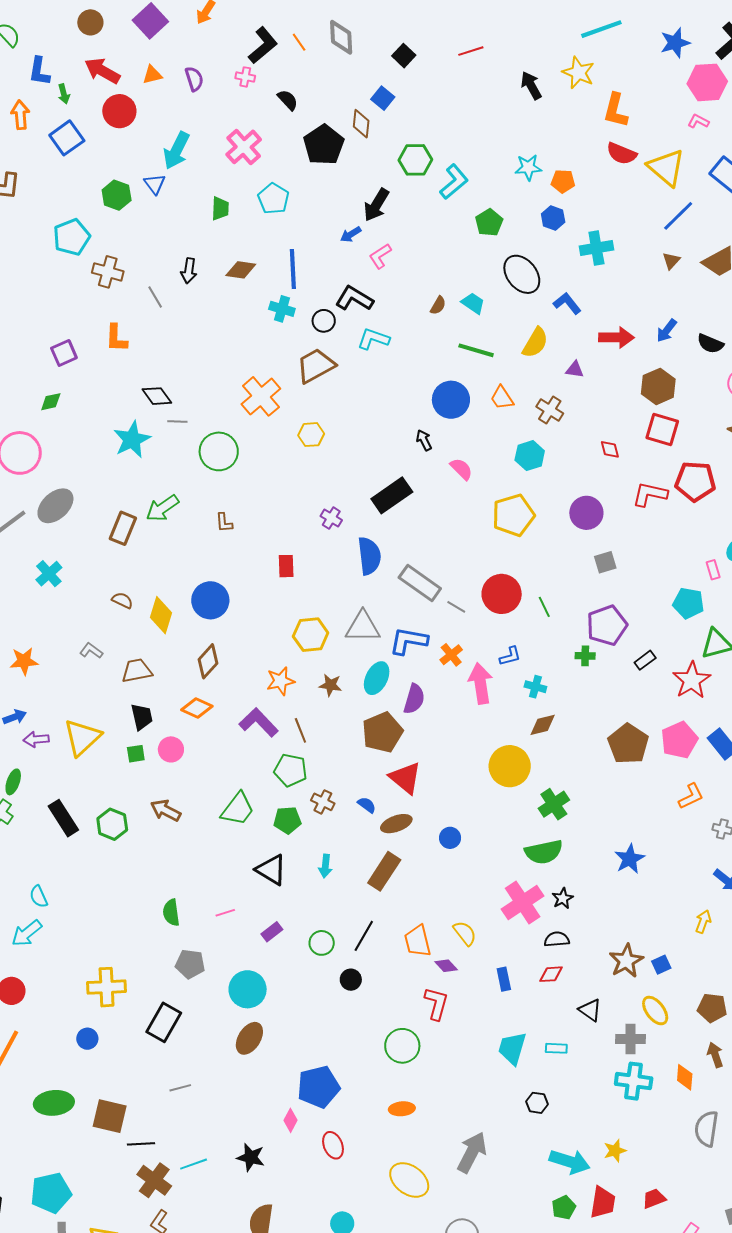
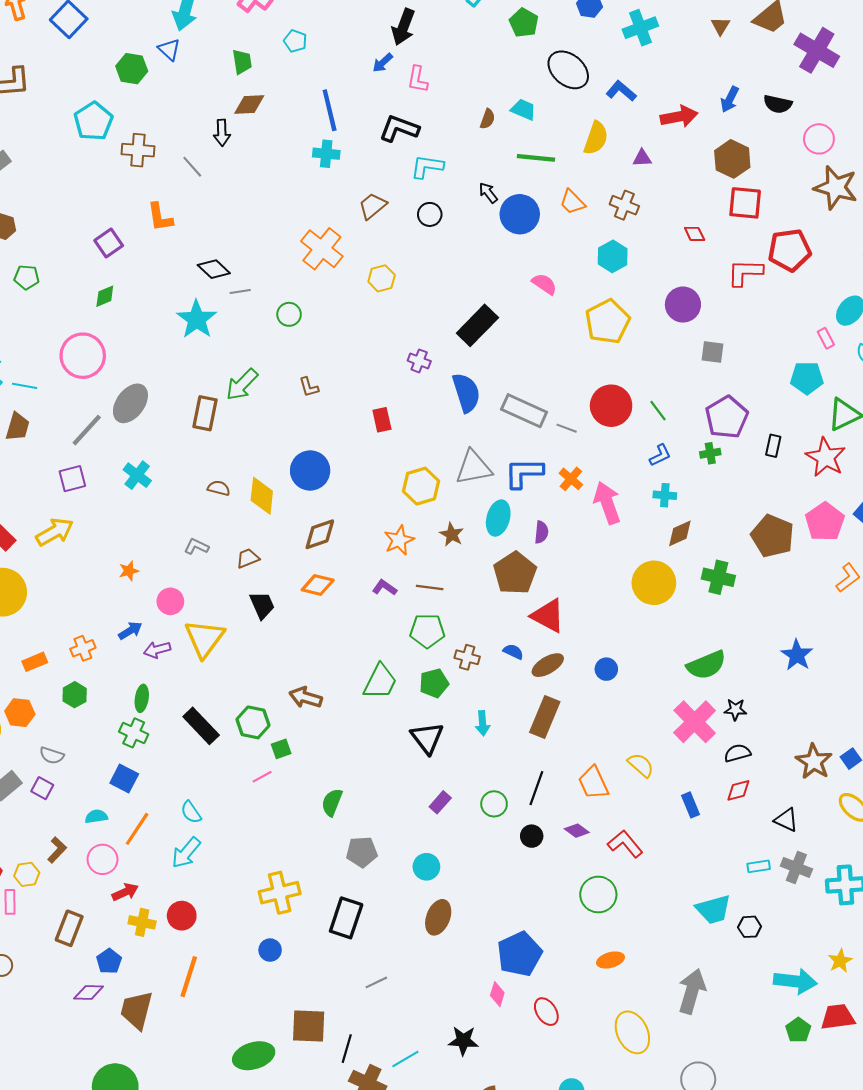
cyan pentagon: (273, 199) -> (295, 41), size x0.7
pink L-shape: (380, 256) -> (418, 79), turned -36
brown diamond: (241, 270) -> (249, 105), moved
black circle: (324, 321) -> (430, 214), moved
brown trapezoid: (316, 366) -> (373, 206), size x0.7
black arrow: (424, 440) -> (488, 193), moved
green circle: (219, 451) -> (289, 314), size x0.6
gray square: (605, 562) -> (712, 352), turned 35
blue L-shape: (510, 656) -> (660, 455), moved
black rectangle: (645, 660) -> (773, 446), turned -30
orange star: (24, 661) -> (129, 571), size x0.7
brown diamond: (208, 661) -> (320, 534), turned 40
brown trapezoid: (137, 671) -> (248, 558), size x0.7
brown star: (330, 685) -> (452, 534), turned 30
purple semicircle: (414, 699) -> (541, 532), size x0.7
purple L-shape: (259, 722) -> (385, 588), size x0.6
brown line: (300, 730) -> (430, 588), turned -50
pink circle: (171, 749) -> (170, 601), moved
green square: (136, 754) -> (281, 749), moved
green cross: (554, 804) -> (718, 577), moved, turned -32
black triangle: (271, 870) -> (427, 738), turned 32
black star: (563, 898) -> (735, 709), turned -30
green semicircle: (171, 913) -> (332, 802), turned 40
pink line: (225, 913) -> (262, 777), moved
purple diamond: (446, 966) -> (577, 831), moved
cyan circle: (248, 989) -> (426, 867), size x0.7
red L-shape: (436, 1004) -> (625, 844), turned -44
gray cross: (630, 1039) -> (796, 867), moved, turned 32
cyan trapezoid: (512, 1048) -> (713, 909), moved, turned -111
green ellipse: (54, 1103) -> (254, 1056), moved
black line: (141, 1144) -> (347, 1049), turned -60
yellow ellipse: (409, 1180) -> (632, 1032), turned 39
red trapezoid: (603, 1202) -> (838, 1017), turned -96

